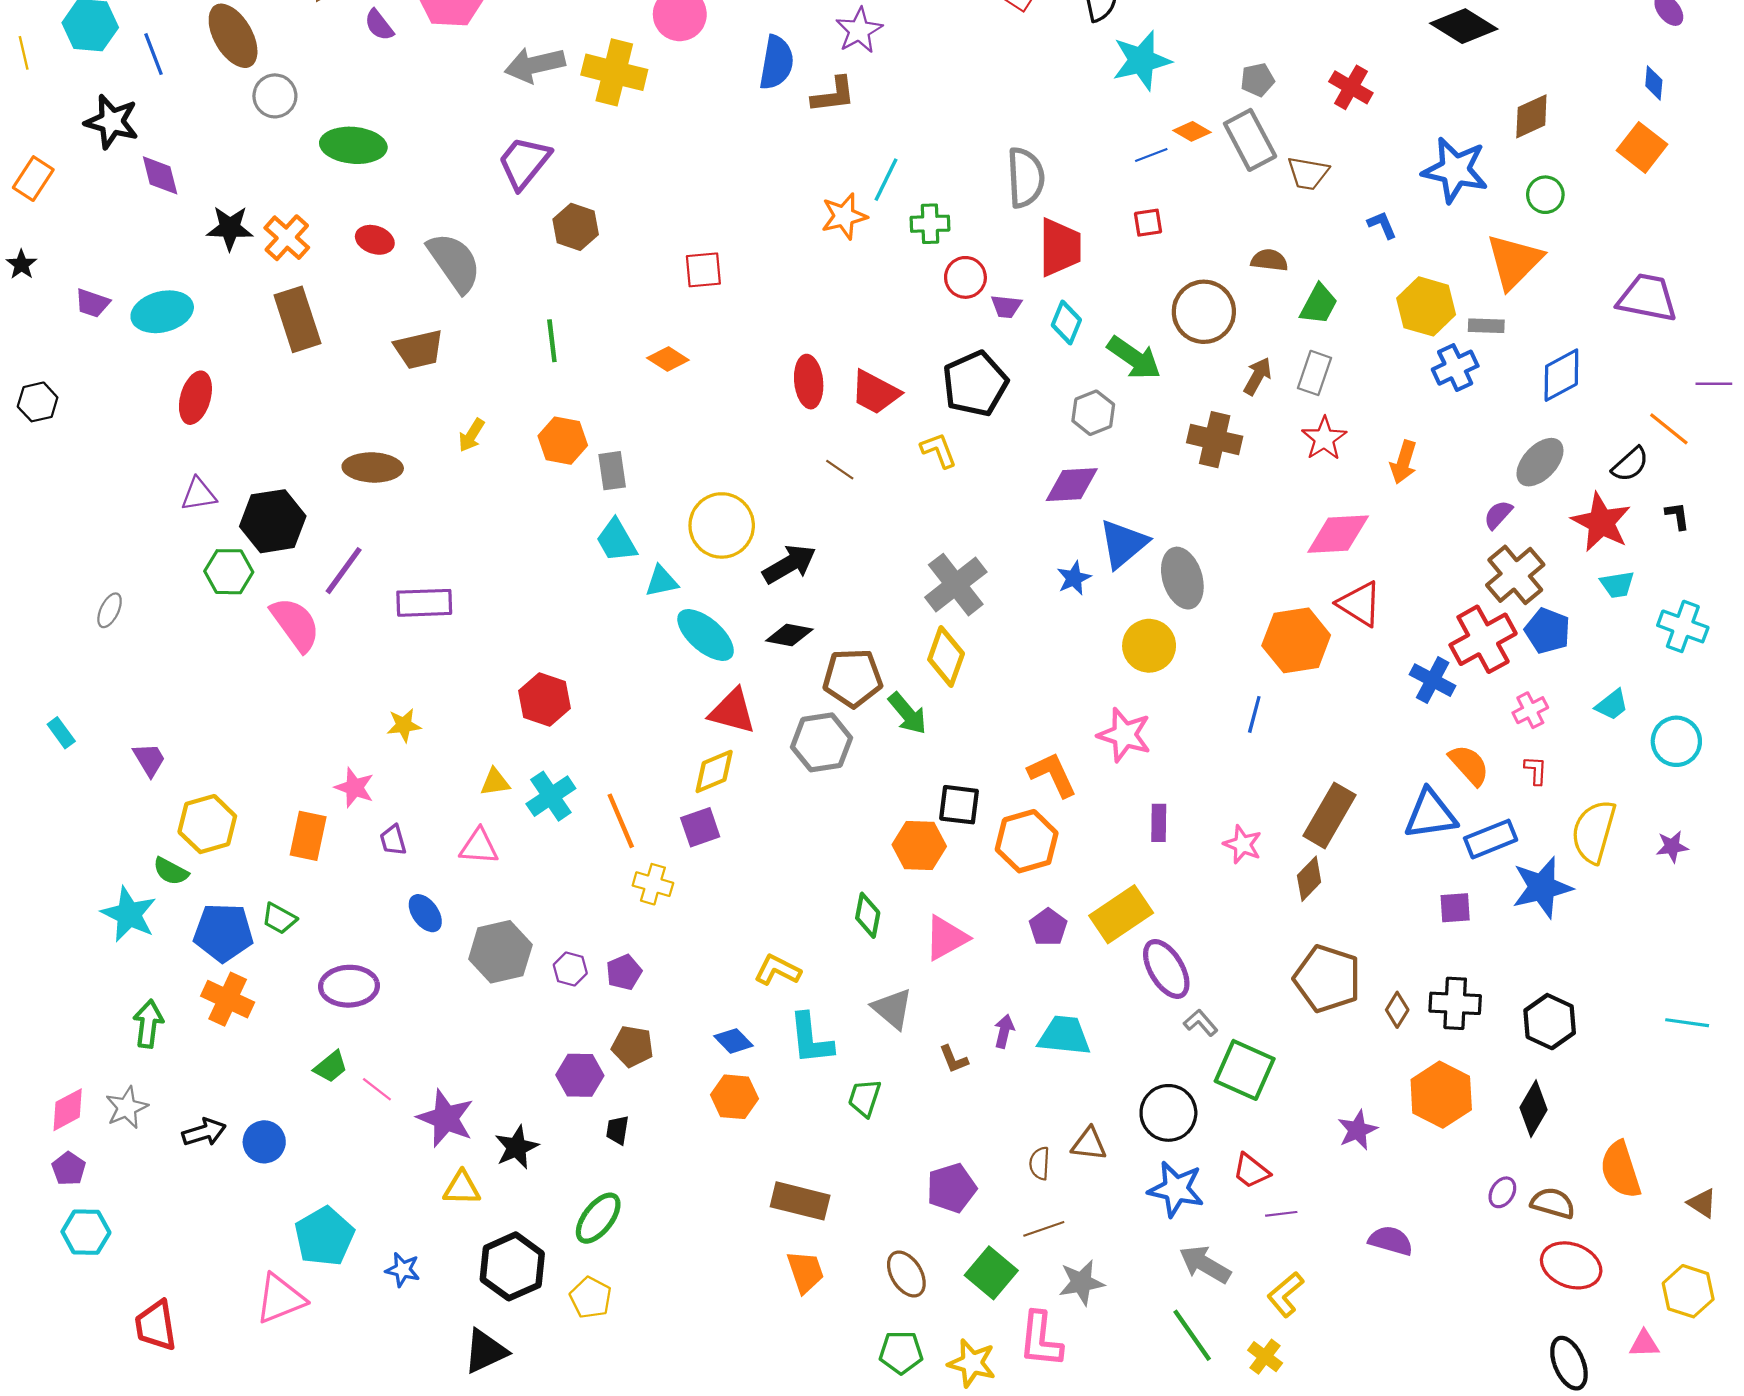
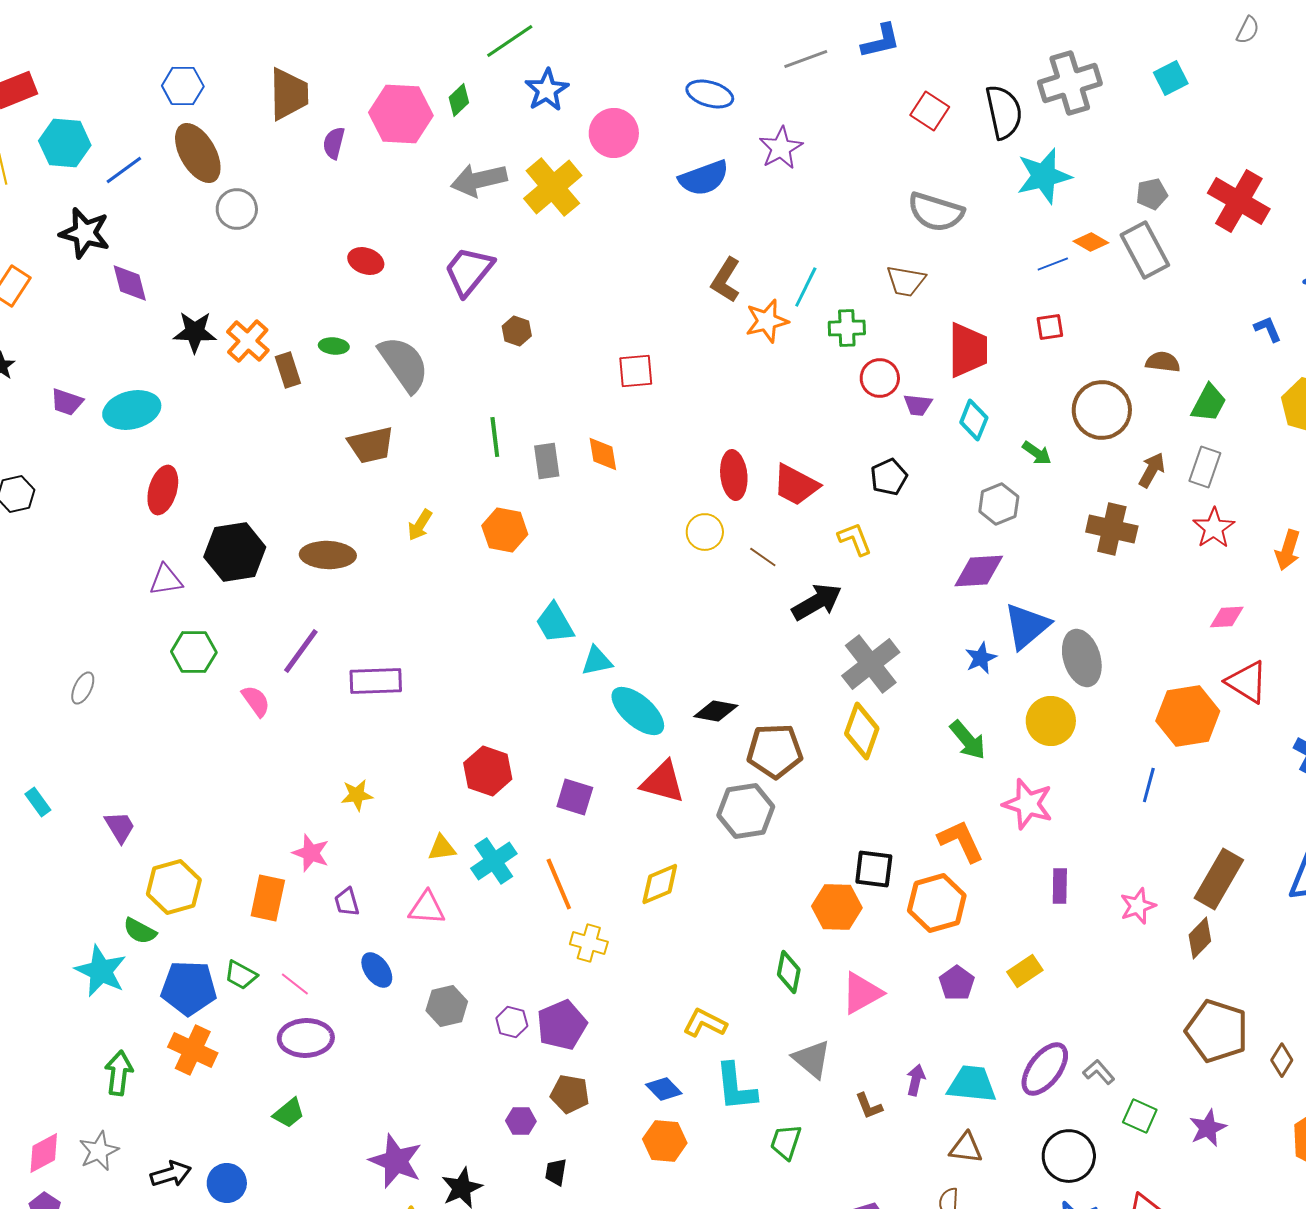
purple semicircle: (379, 25) -> (334, 143), turned 52
blue line: (154, 54) -> (124, 170), turned 75
blue semicircle: (776, 63) -> (704, 178), turned 60
yellow cross: (614, 72) -> (553, 187), turned 36
red cross: (1351, 87) -> (1239, 201), size x1.5
brown L-shape: (833, 95) -> (726, 280), moved, turned 129
green ellipse: (353, 145) -> (334, 346), moved, size x0.5
brown trapezoid: (1308, 173) -> (906, 281), moved
gray semicircle: (1026, 178) -> (936, 212), moved, turned 110
brown hexagon: (576, 227) -> (517, 331), size x0.7
red ellipse: (375, 240) -> (366, 261), moved
brown rectangle: (297, 319) -> (288, 370), moved, size x0.6
green arrow: (1134, 358) -> (1037, 453), size x0.6
orange diamond: (668, 359) -> (603, 454), turned 48
black pentagon: (975, 384) -> (889, 477), size x0.6
gray rectangle: (612, 471) -> (547, 461), moved
black hexagon: (273, 521) -> (235, 552), moved
yellow circle: (722, 525) -> (705, 532), moved, size x0.6
pink diamond: (1338, 534) -> (1227, 617), size x0.6
black arrow: (789, 564) -> (817, 602), moved
pink semicircle: (295, 624) -> (256, 701), size x0.6
green arrow: (907, 713) -> (968, 740), moved
yellow diamond: (714, 771) -> (660, 884), moved
purple square: (700, 827) -> (575, 797), moved, turned 36
pink star: (1243, 844) -> (1138, 906), turned 30
yellow rectangle: (1121, 914) -> (1025, 971), size x0.6
gray hexagon: (500, 952) -> (447, 1006), size x0.7
purple ellipse: (1166, 969) -> (1045, 1069), moved, turned 68
purple pentagon: (624, 972) -> (562, 1025), size x1.5
green square: (1245, 1070) -> (1140, 1116), size x0.6
purple hexagon: (580, 1075) -> (521, 1121), size x0.7
pink line: (377, 1089) -> (295, 984), moved
purple star: (1357, 1130) -> (1208, 1128), moved
brown triangle: (1089, 1144) -> (966, 1148), moved

